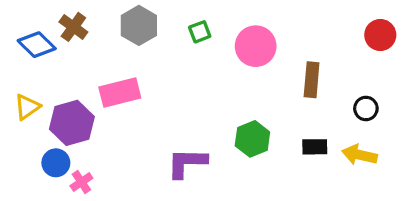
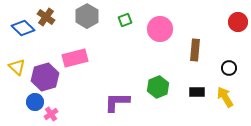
yellow triangle: (27, 107) -> (17, 67), turned -42
yellow arrow: (360, 155) -> (225, 97), turned 45

